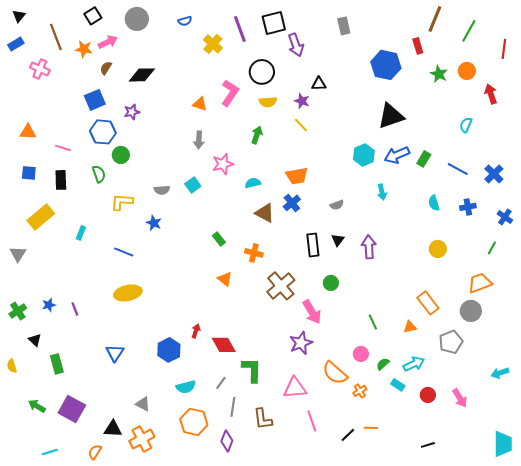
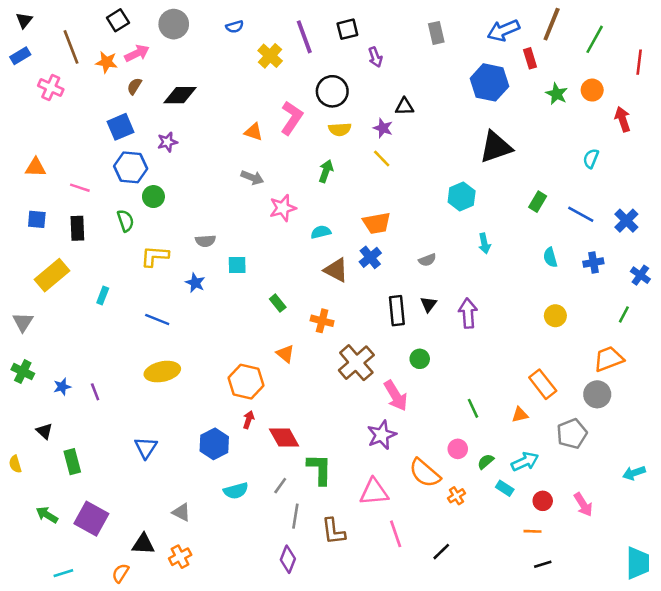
black square: (274, 23) -> (347, 29), size x0.7
purple arrow: (296, 45) -> (375, 57), size x0.7
gray arrow: (199, 140) -> (252, 178), turned -72
blue arrow: (397, 155) -> (503, 30), moved
cyan square: (193, 185) -> (237, 265), moved, turned 35
green cross: (18, 311) -> (23, 372), moved, turned -30
orange hexagon: (194, 422) -> (246, 382), moved
orange line: (371, 428) -> (533, 531), moved
orange cross: (142, 439) -> (180, 557), size x0.7

